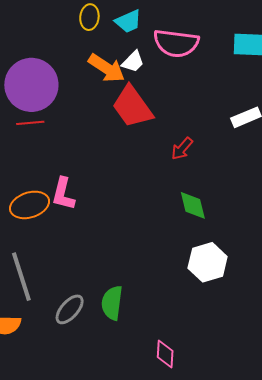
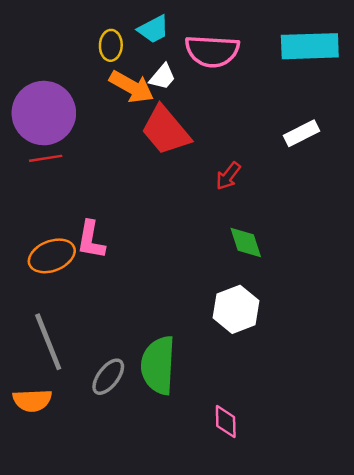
yellow ellipse: (89, 17) -> (111, 45), moved
white hexagon: (208, 262) -> (236, 309), moved
green semicircle: (112, 303) -> (158, 365), size x1.4

